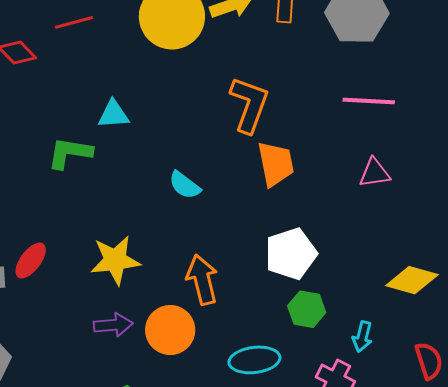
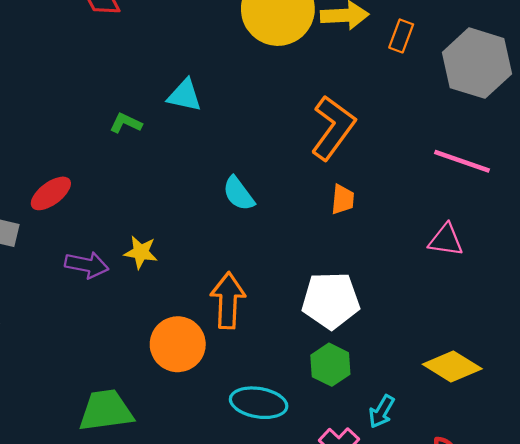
green L-shape: (70, 153) -> (126, 123), size x0.6
orange trapezoid: (276, 164) -> (343, 199), size x0.6
red ellipse: (31, 260) -> (51, 193), moved
yellow star: (115, 260) -> (141, 252), size x0.6
purple arrow: (113, 325) -> (87, 265), moved

